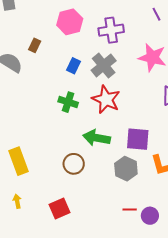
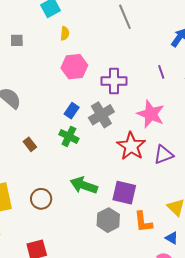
brown rectangle: (35, 45) -> (30, 144), moved, turned -72
red star: (106, 99) -> (131, 146), moved
green cross: (68, 102) -> (69, 136), moved
brown circle: (74, 164) -> (41, 199), moved

